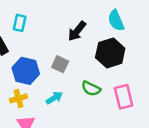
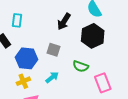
pink rectangle: (124, 97) -> (103, 83), moved

